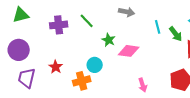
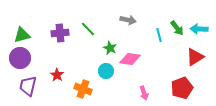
green triangle: (21, 15) -> (22, 35), moved
green arrow: (176, 34) -> (177, 28), moved
cyan circle: (95, 65) -> (106, 71), moved
orange cross: (82, 81) -> (83, 89), turned 36

